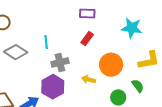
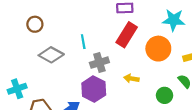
red rectangle: (87, 38) -> (127, 35), size x1.6
orange circle: (111, 65) -> (158, 49), moved

